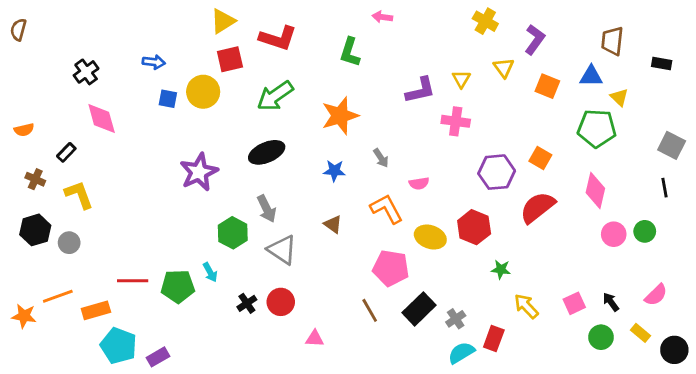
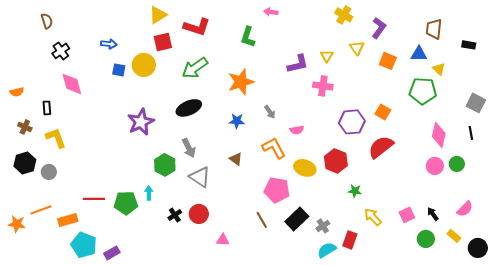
brown semicircle: (18, 30) -> (47, 21), moved, turned 147
black rectangle: (66, 152) -> (47, 108), turned -48
pink diamond: (595, 190) -> (439, 135), moved
cyan arrow: (210, 272) -> (149, 193), turned -152

